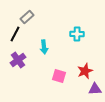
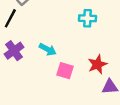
cyan arrow: (44, 47) -> (48, 49), moved, turned -56

